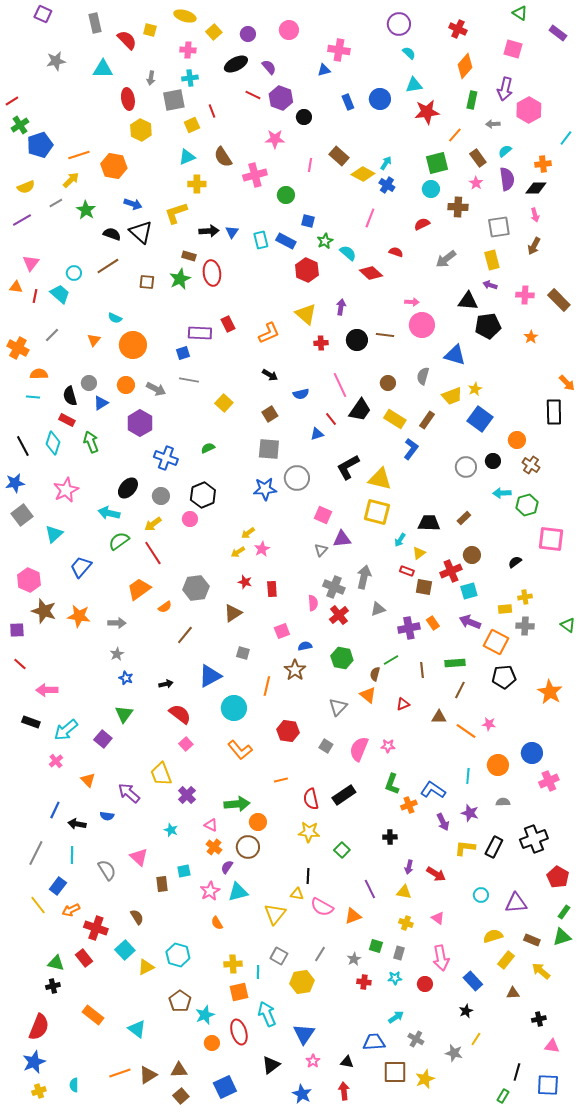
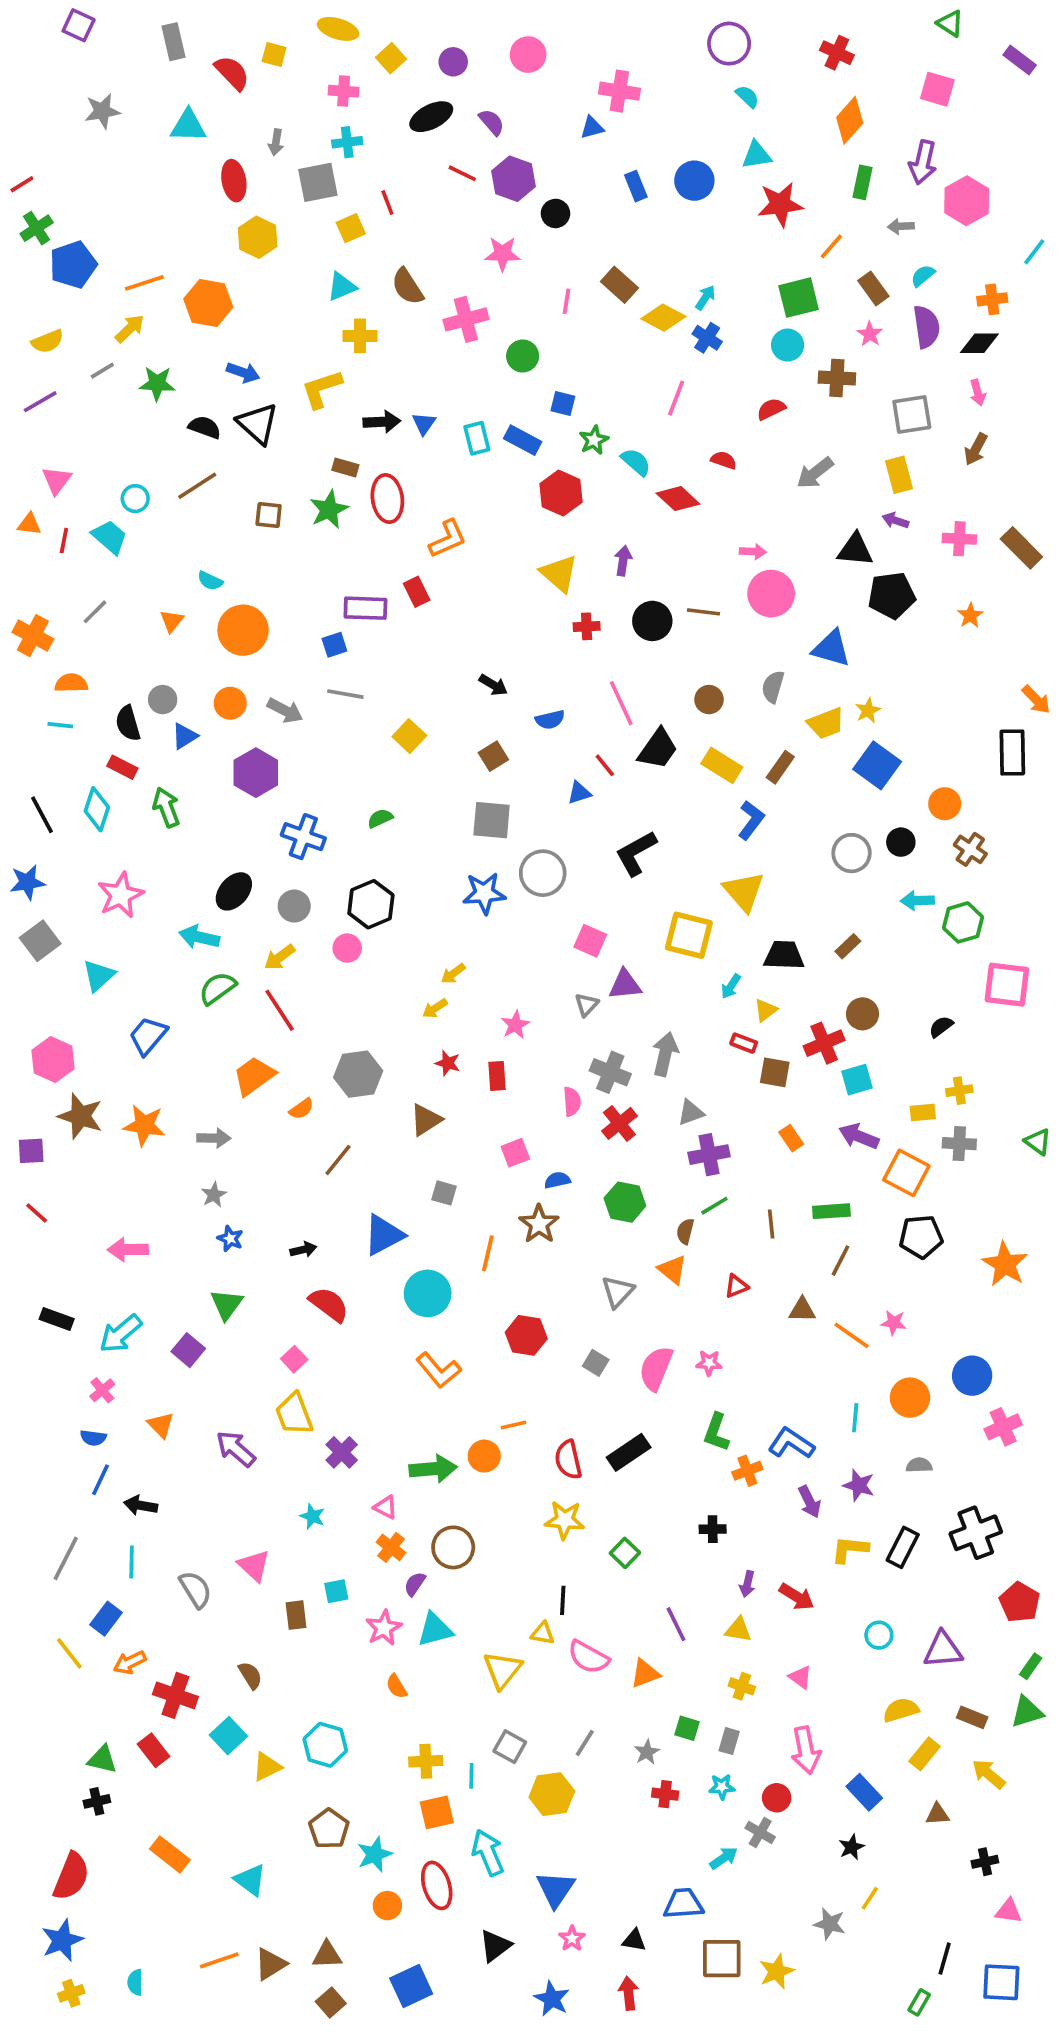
green star: (86, 210) -> (157, 383), turned -30
orange L-shape: (269, 333) -> (448, 539), moved
yellow triangle: (380, 479) -> (744, 891), moved, turned 35
pink star: (262, 549) -> (515, 1025), moved
purple cross: (409, 628) -> (709, 1155), moved
pink arrow: (47, 690) -> (128, 1250), moved
pink square: (186, 744) -> (294, 1359), moved
blue semicircle: (107, 816) -> (93, 1438), moved
orange circle: (258, 822) -> (484, 1456), moved
gray cross: (416, 1039) -> (760, 1832), moved

